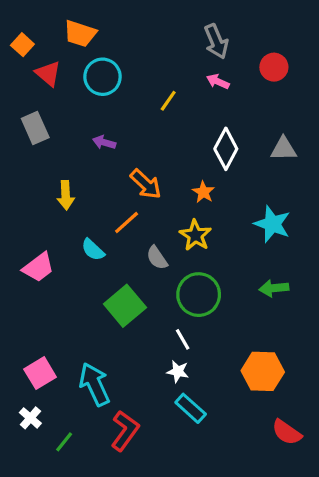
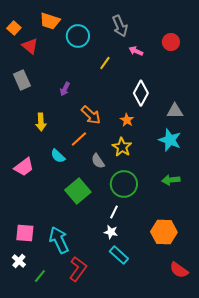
gray arrow: (216, 41) -> (120, 26), moved
cyan circle: (103, 77) -> (78, 36), moved
purple arrow: (104, 142) -> (65, 89), turned -80
gray triangle: (284, 149) -> (175, 111), moved
white line: (183, 339) -> (114, 212), turned 56
pink square: (40, 373) -> (25, 233), turned 36

